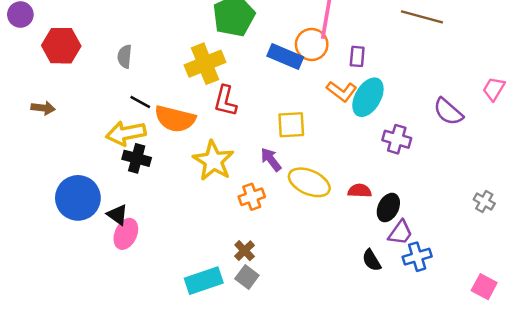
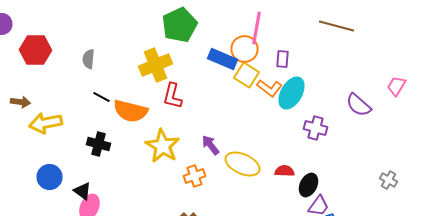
yellow square: (291, 125) -> (246, 75), moved, turned 35
yellow arrow: (126, 133) -> (46, 123), moved
blue circle: (78, 198) -> (50, 177), size x0.7

